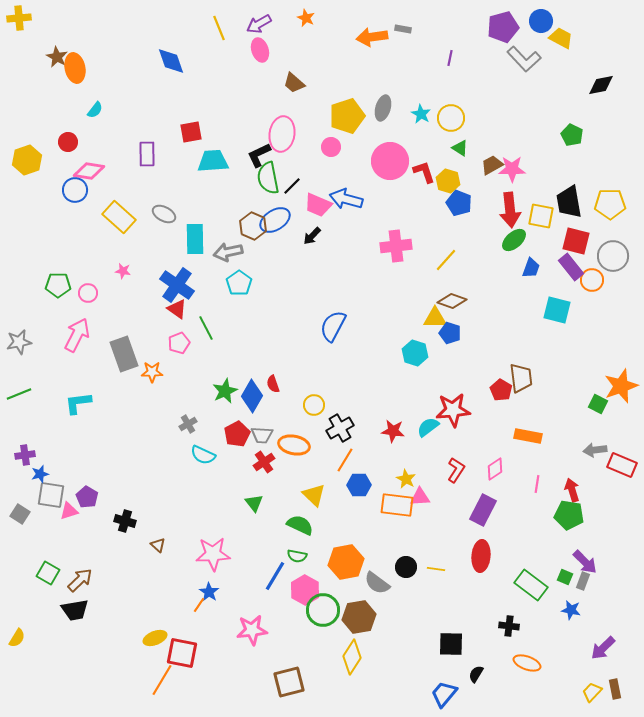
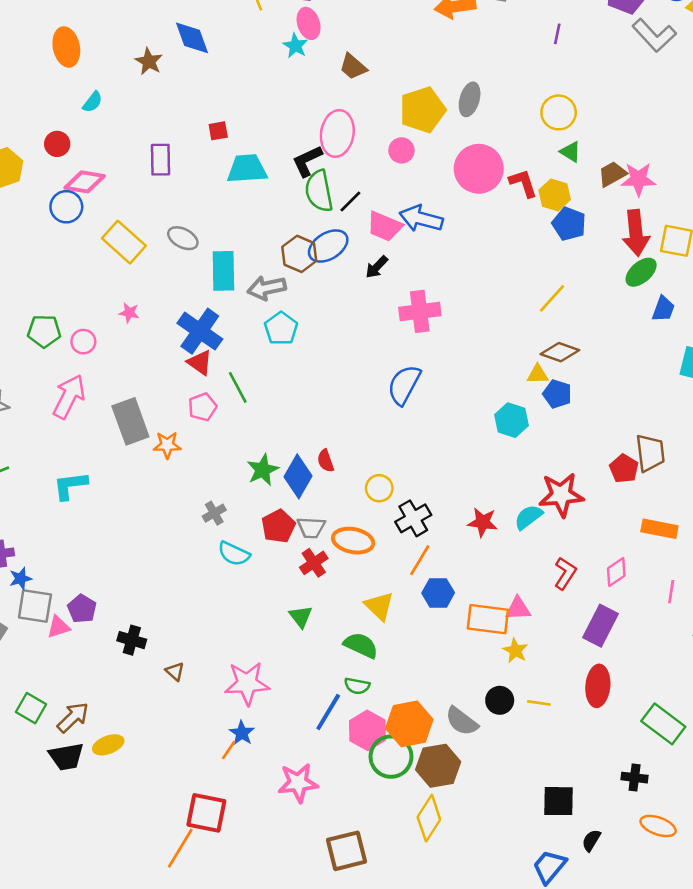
brown star: (57, 57) -> (149, 61), moved
cyan star: (421, 114) -> (295, 46), moved
red square: (191, 132) -> (218, 131), size x0.7
pink cross: (396, 246) -> (420, 311), moved
yellow triangle: (435, 318) -> (538, 374), size x0.7
yellow star: (406, 479) -> (515, 651), moved
orange hexagon: (346, 562) -> (409, 724), moved
yellow ellipse: (155, 638) -> (108, 745), moved

